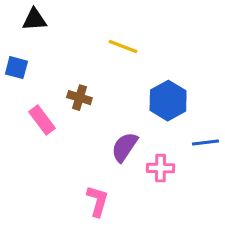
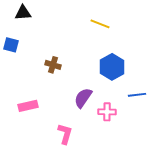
yellow line: (123, 47) -> (100, 24), moved
pink rectangle: (42, 120) -> (28, 106), moved, turned -66

